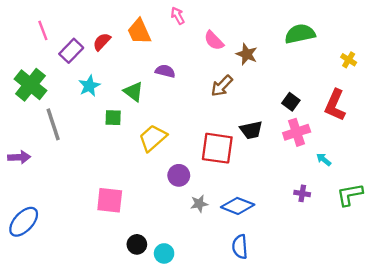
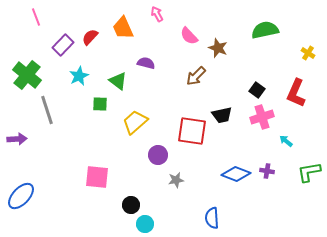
pink line: (43, 30) -> (36, 17), moved
blue diamond: (238, 206) -> (236, 174), moved
black circle: (137, 244) -> (131, 205), moved

